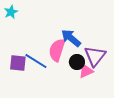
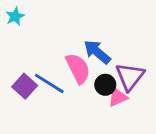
pink semicircle: (57, 50) -> (78, 68), turned 135
purple square: (18, 63) -> (25, 86), turned 36

